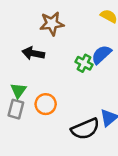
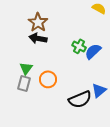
brown star: (52, 24) -> (38, 22), moved, turned -30
blue semicircle: (101, 55) -> (93, 51), moved

